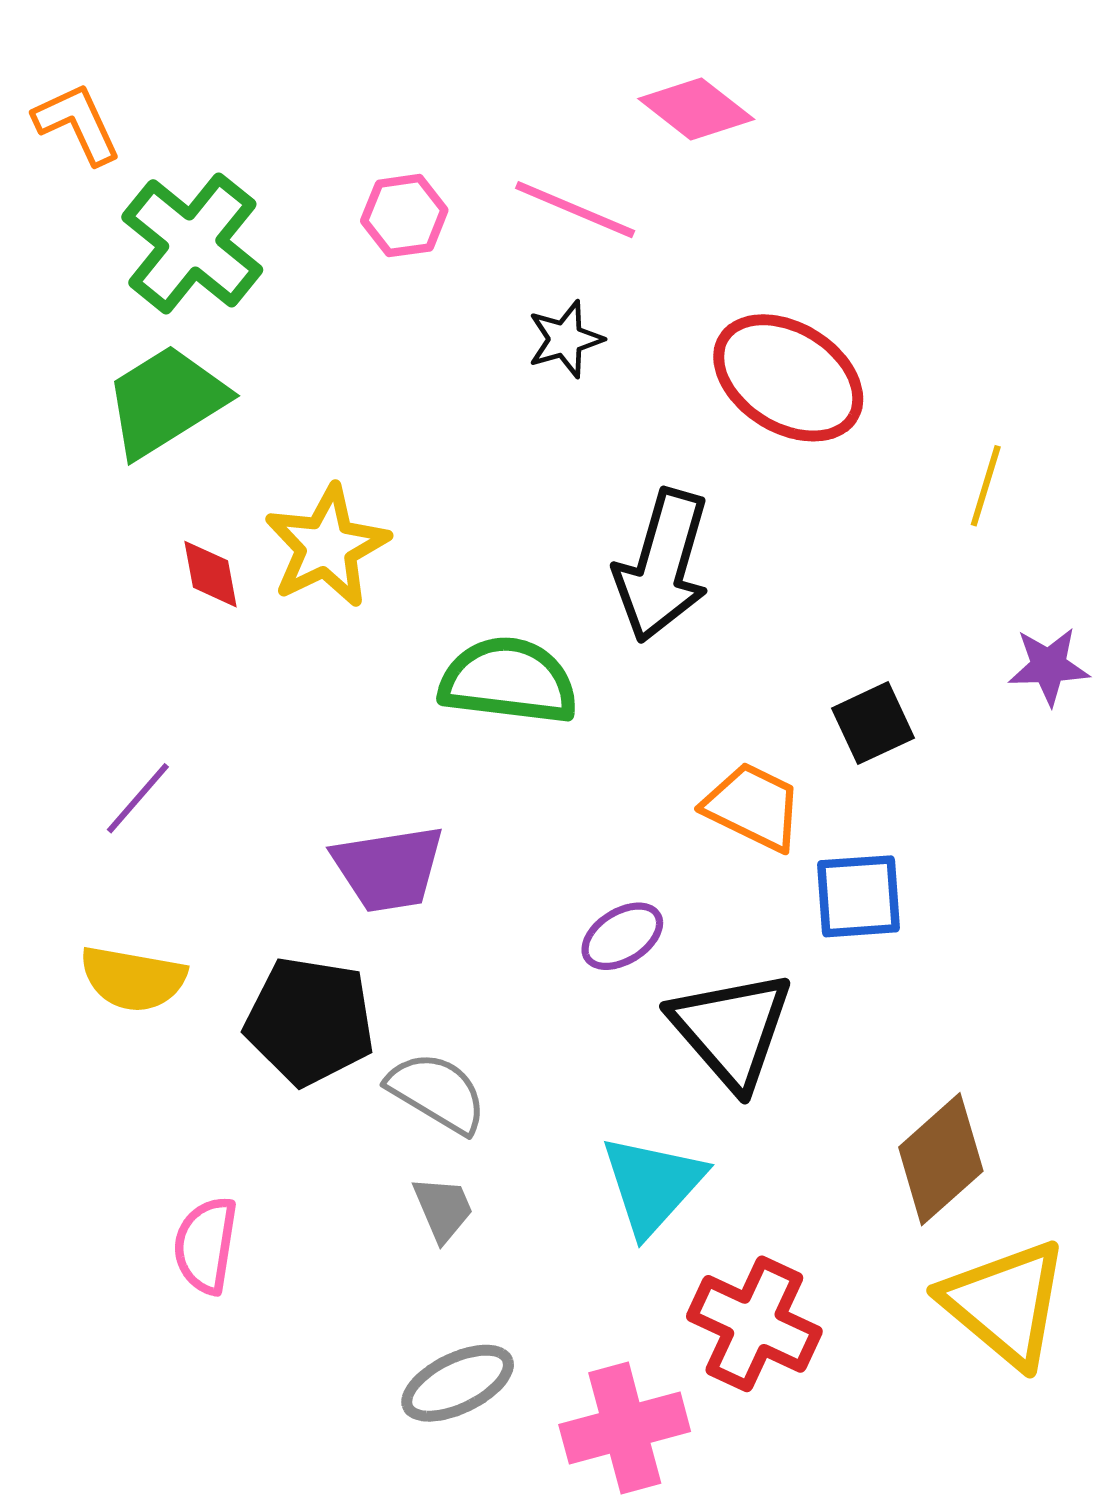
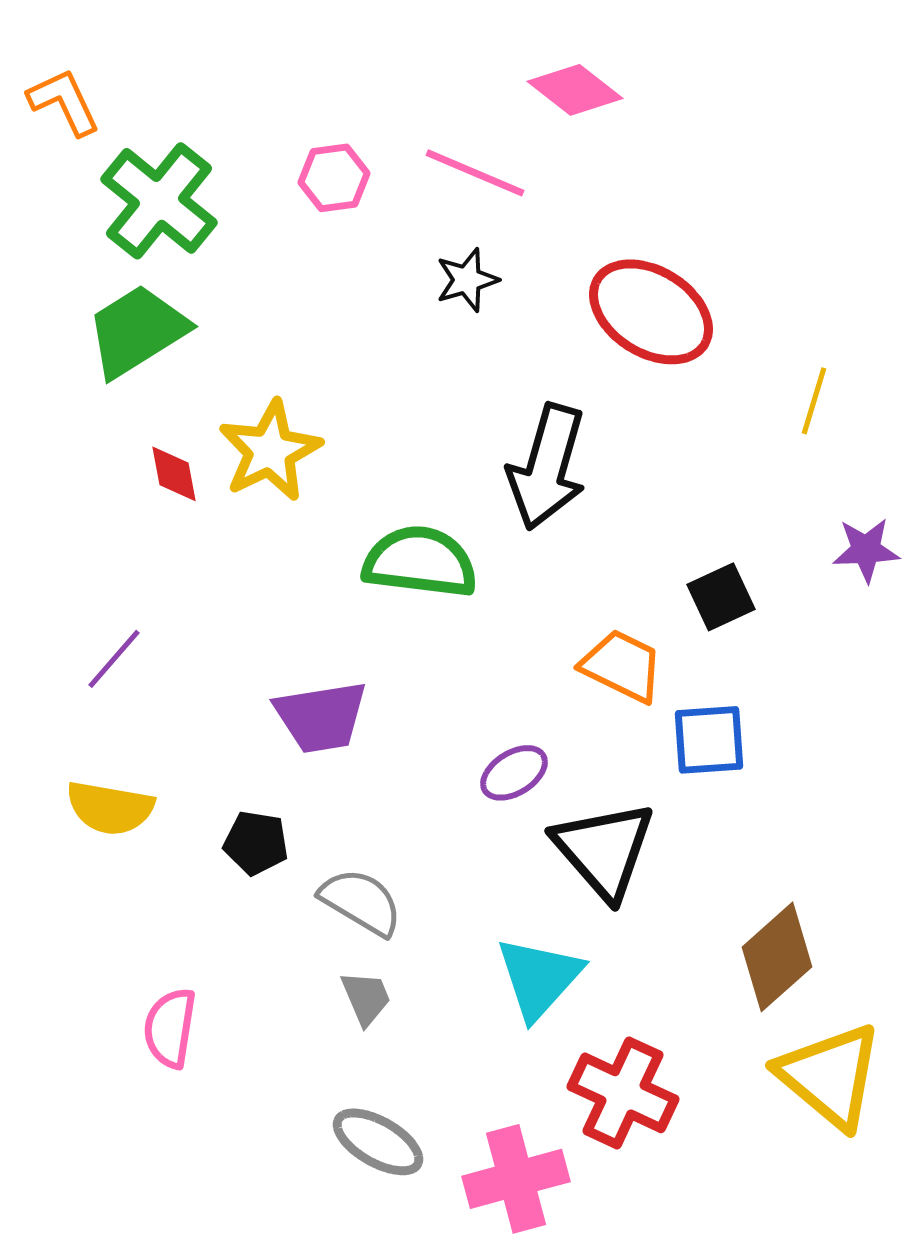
black pentagon: (310, 1021) -> (256, 843), size x0.6
gray ellipse: (458, 1383) -> (378, 1142), turned 56

